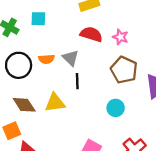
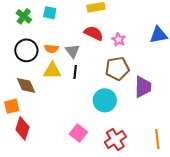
brown pentagon: (124, 70) -> (117, 69), turned 30
yellow triangle: (55, 103) -> (52, 71), moved
cyan circle: (116, 108) -> (105, 100), size x1.5

